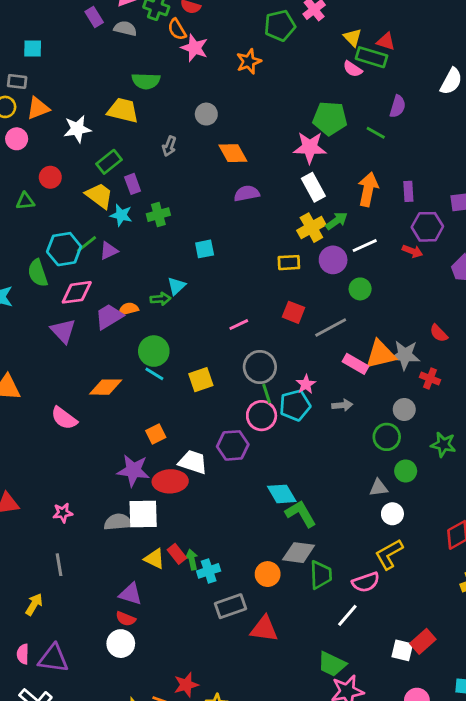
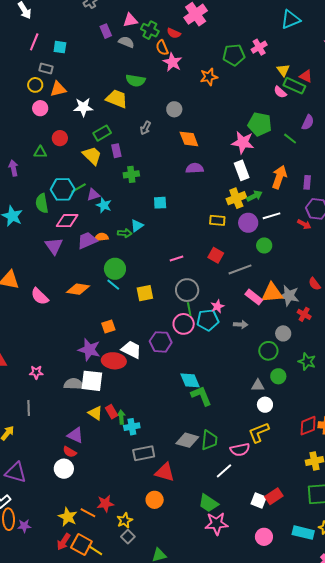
cyan star: (121, 215) -> (104, 205), moved
pink semicircle: (64, 418) -> (40, 296), moved
gray diamond: (299, 553) -> (187, 440), moved
orange circle: (268, 574) -> (155, 500), moved

